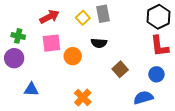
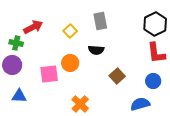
red arrow: (49, 17) -> (33, 27), moved
yellow square: (83, 18) -> (70, 31), moved
pink square: (51, 43) -> (49, 74), moved
blue triangle: (31, 89) -> (19, 96), moved

